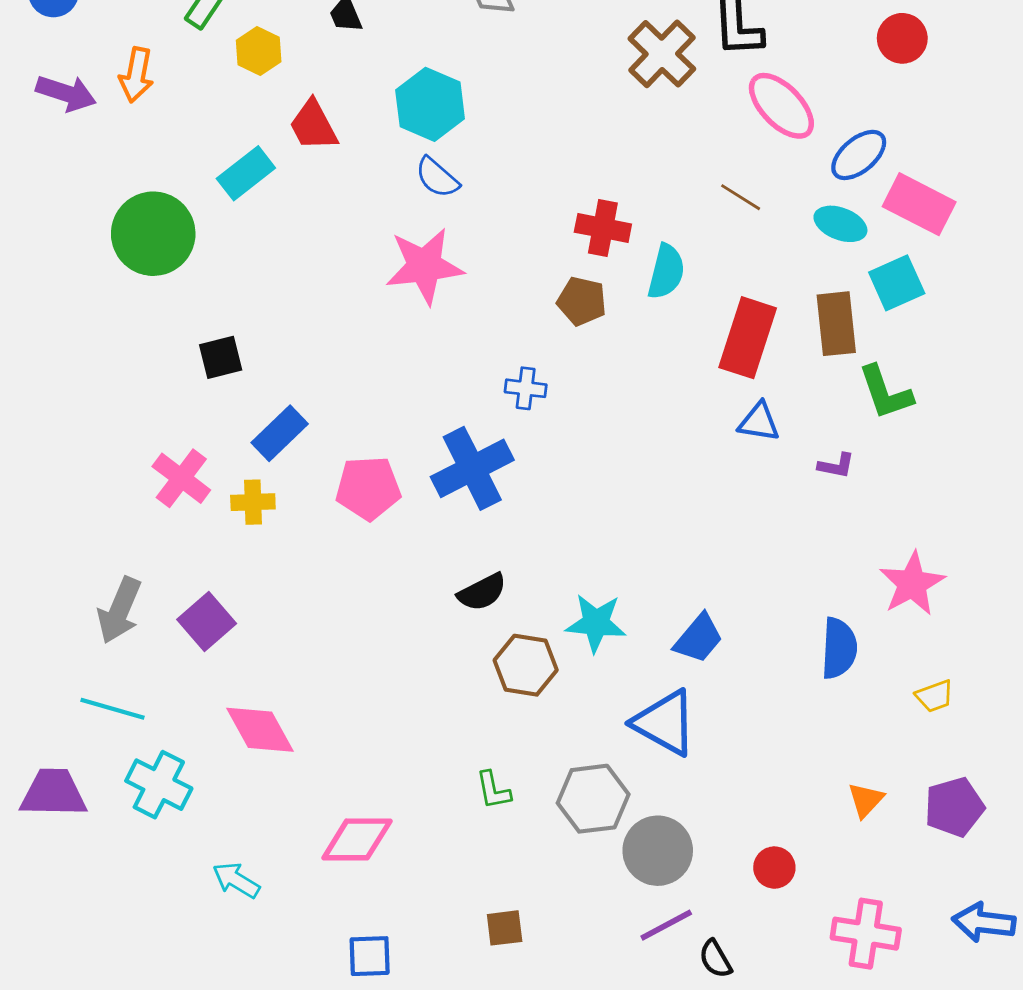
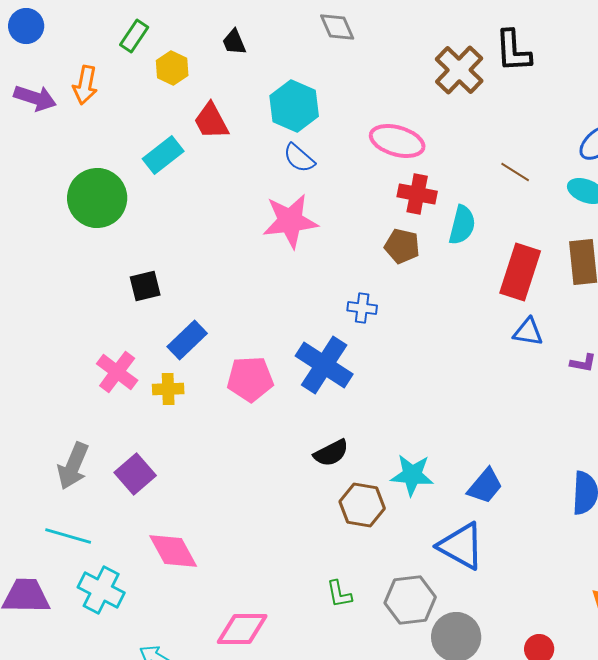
pink ellipse: (781, 106) -> (397, 141), moved, turned -30
blue cross: (472, 468) -> (324, 365), turned -30

